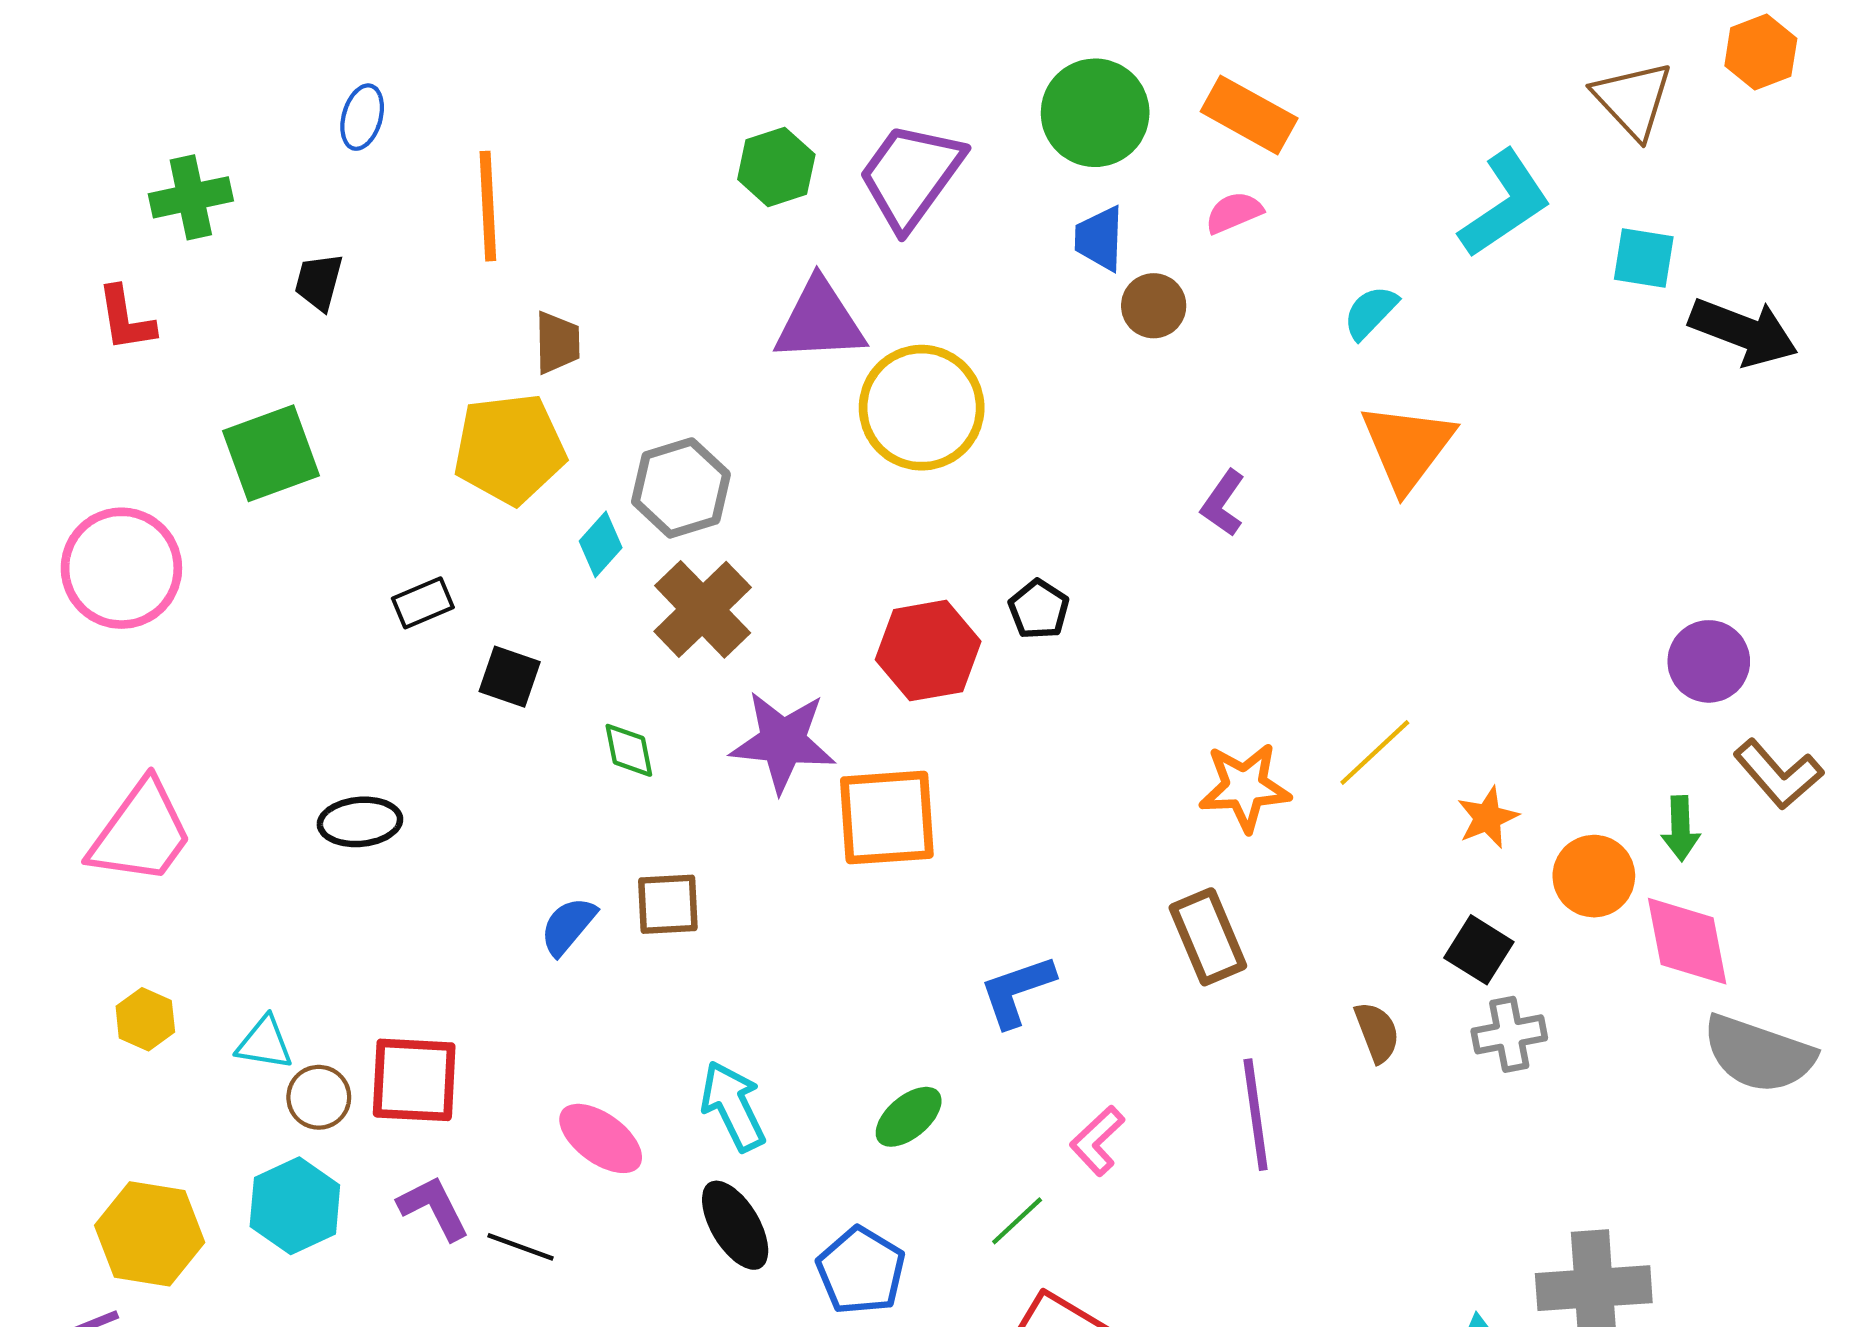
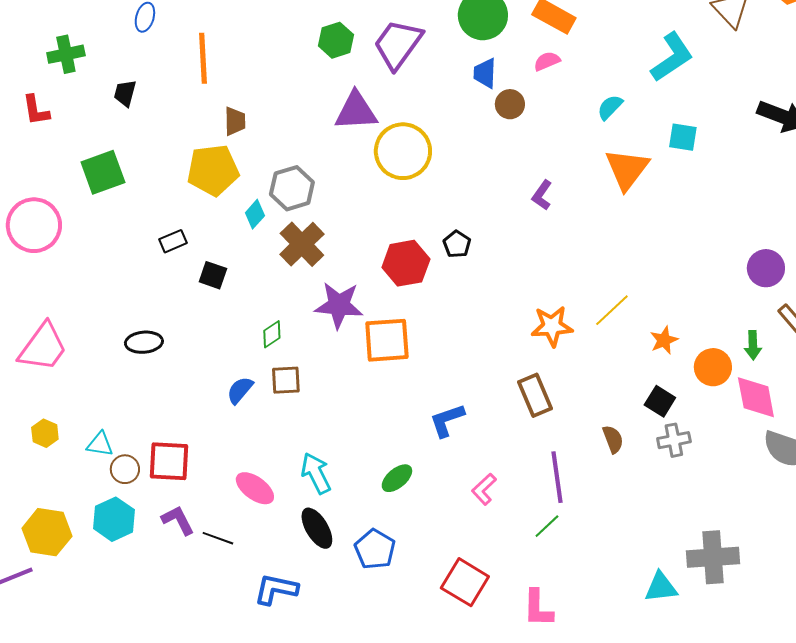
cyan square: (1644, 258) -> (683, 137), moved
green diamond: (629, 750) -> (272, 334), moved, turned 68
green line: (1017, 1221) -> (547, 526), moved

